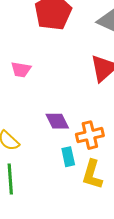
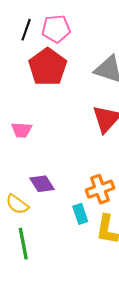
purple diamond: (57, 121) -> (42, 184), moved

